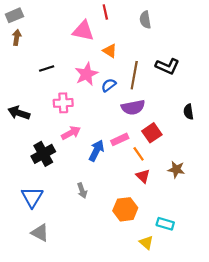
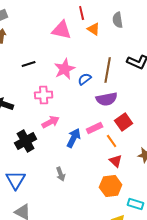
orange triangle: (110, 51) -> (94, 29), moved
orange hexagon: (125, 209) -> (111, 186), moved

